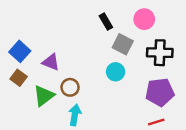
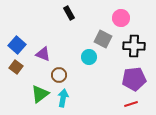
black rectangle: (106, 22) -> (69, 13), moved
cyan circle: (116, 72) -> (89, 57), moved
green triangle: (44, 96) -> (40, 94), moved

